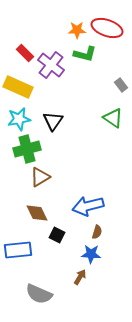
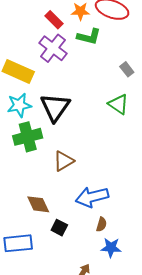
red rectangle: (25, 53) -> (54, 20), moved
black triangle: (53, 121) -> (55, 107), size x1.4
brown triangle: (40, 177) -> (64, 161), moved
blue star: (91, 254) -> (111, 248), moved

